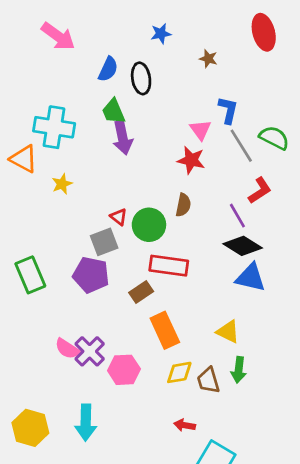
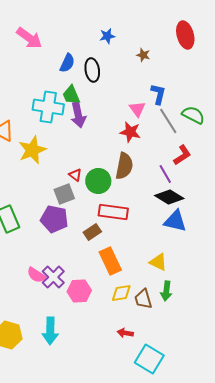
cyan cross: (54, 127) -> (48, 107), moved
yellow star: (62, 184) -> (32, 150), size x1.8
brown semicircle: (183, 205) -> (124, 166), size x1.5

